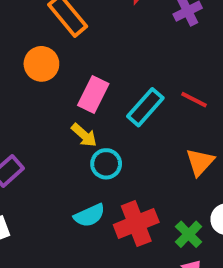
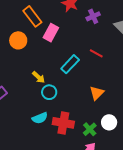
pink rectangle: (93, 94) -> (51, 33), moved
red line: (194, 100) -> (96, 53), moved
red cross: (136, 223) -> (63, 123), turned 30

